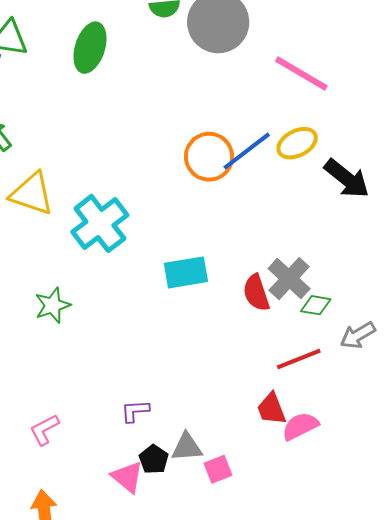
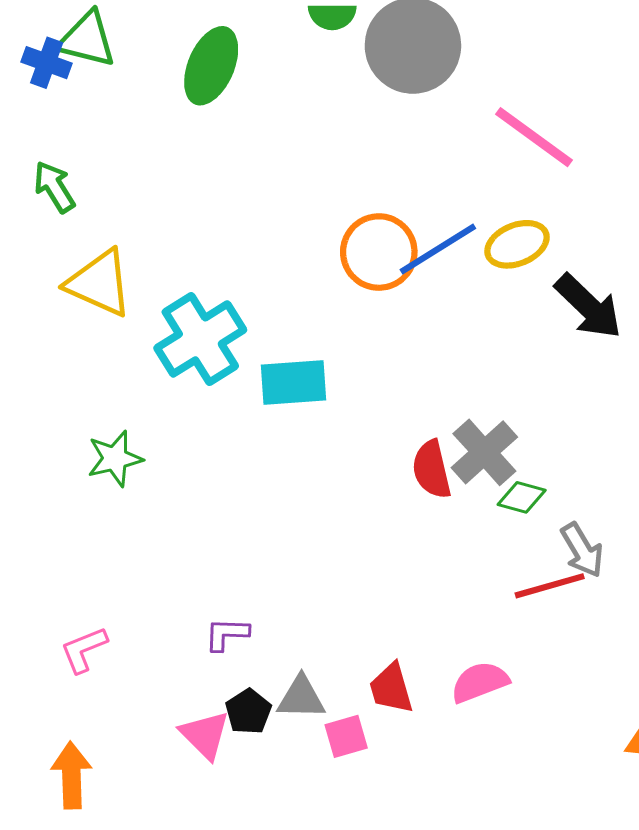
cyan rectangle: (186, 272) -> (293, 382), moved
gray arrow: (358, 335) -> (582, 550), turned -96
red line: (299, 359) -> (550, 586), moved
red trapezoid: (271, 409) -> (391, 688), moved

